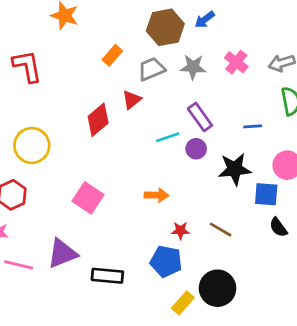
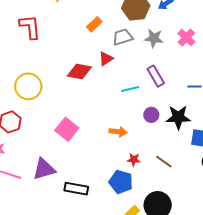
red diamond: (98, 120) -> (79, 72), turned 45
purple circle: (196, 149) -> (151, 115), moved

